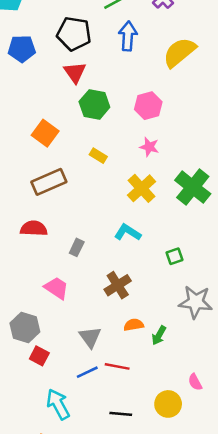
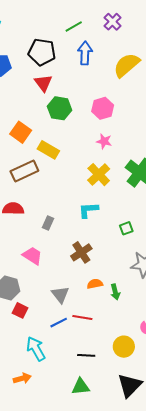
yellow rectangle: (98, 156) -> (48, 150), moved, size x1.5
cyan L-shape: (128, 232) -> (88, 210), turned -35
green arrow: (159, 335) -> (115, 292), turned -42

